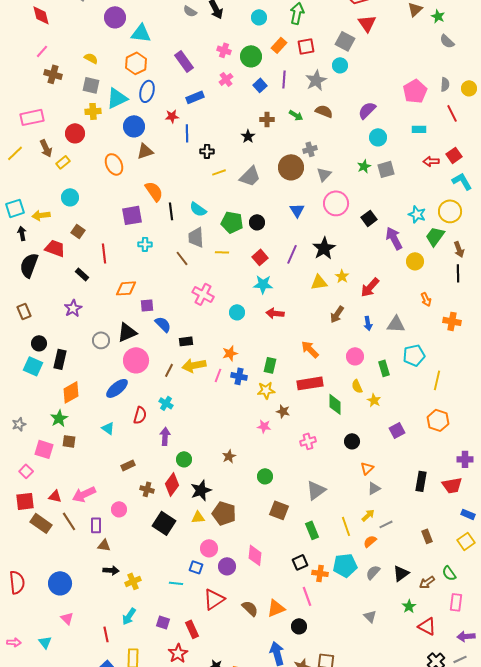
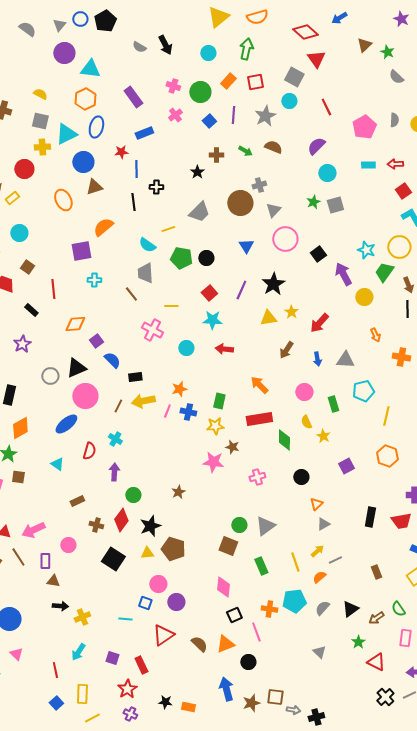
red line: (452, 113) -> (326, 107), moved
red arrow: (431, 161) -> (395, 164), moved
yellow line: (219, 172) -> (168, 229), moved
orange semicircle: (154, 191) -> (103, 227), turned -95
black line: (171, 211) -> (133, 202), moved
yellow line: (222, 252) -> (171, 306), moved
purple square: (147, 305) -> (96, 341), turned -32
pink star: (264, 426) -> (213, 462), size x1.5
green circle: (265, 476) -> (239, 525), moved
pink diamond: (255, 555) -> (223, 587), moved
black square: (300, 562) -> (234, 615), moved

